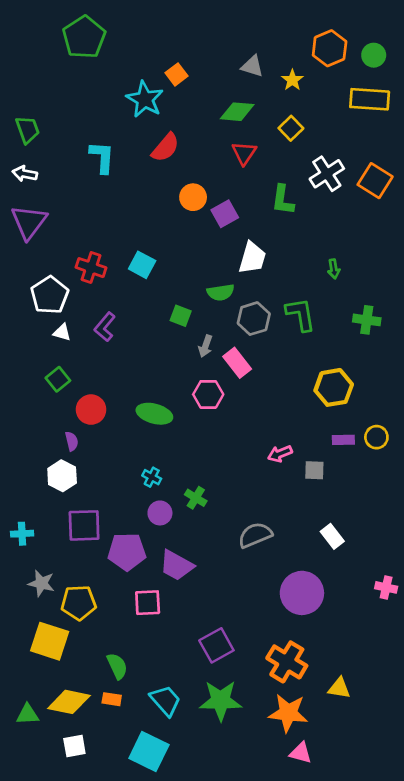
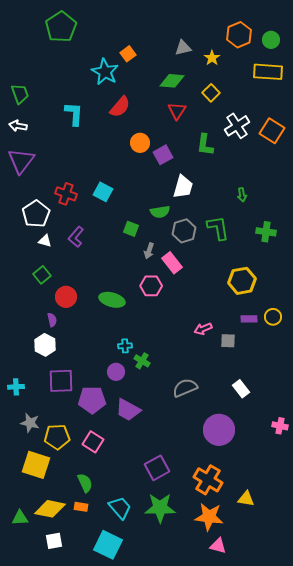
gray triangle: (252, 66) -> (183, 48), turned -30
cyan cross: (152, 477) -> (125, 346), moved, turned -32
pink square: (148, 603) -> (93, 442), moved, turned 35

